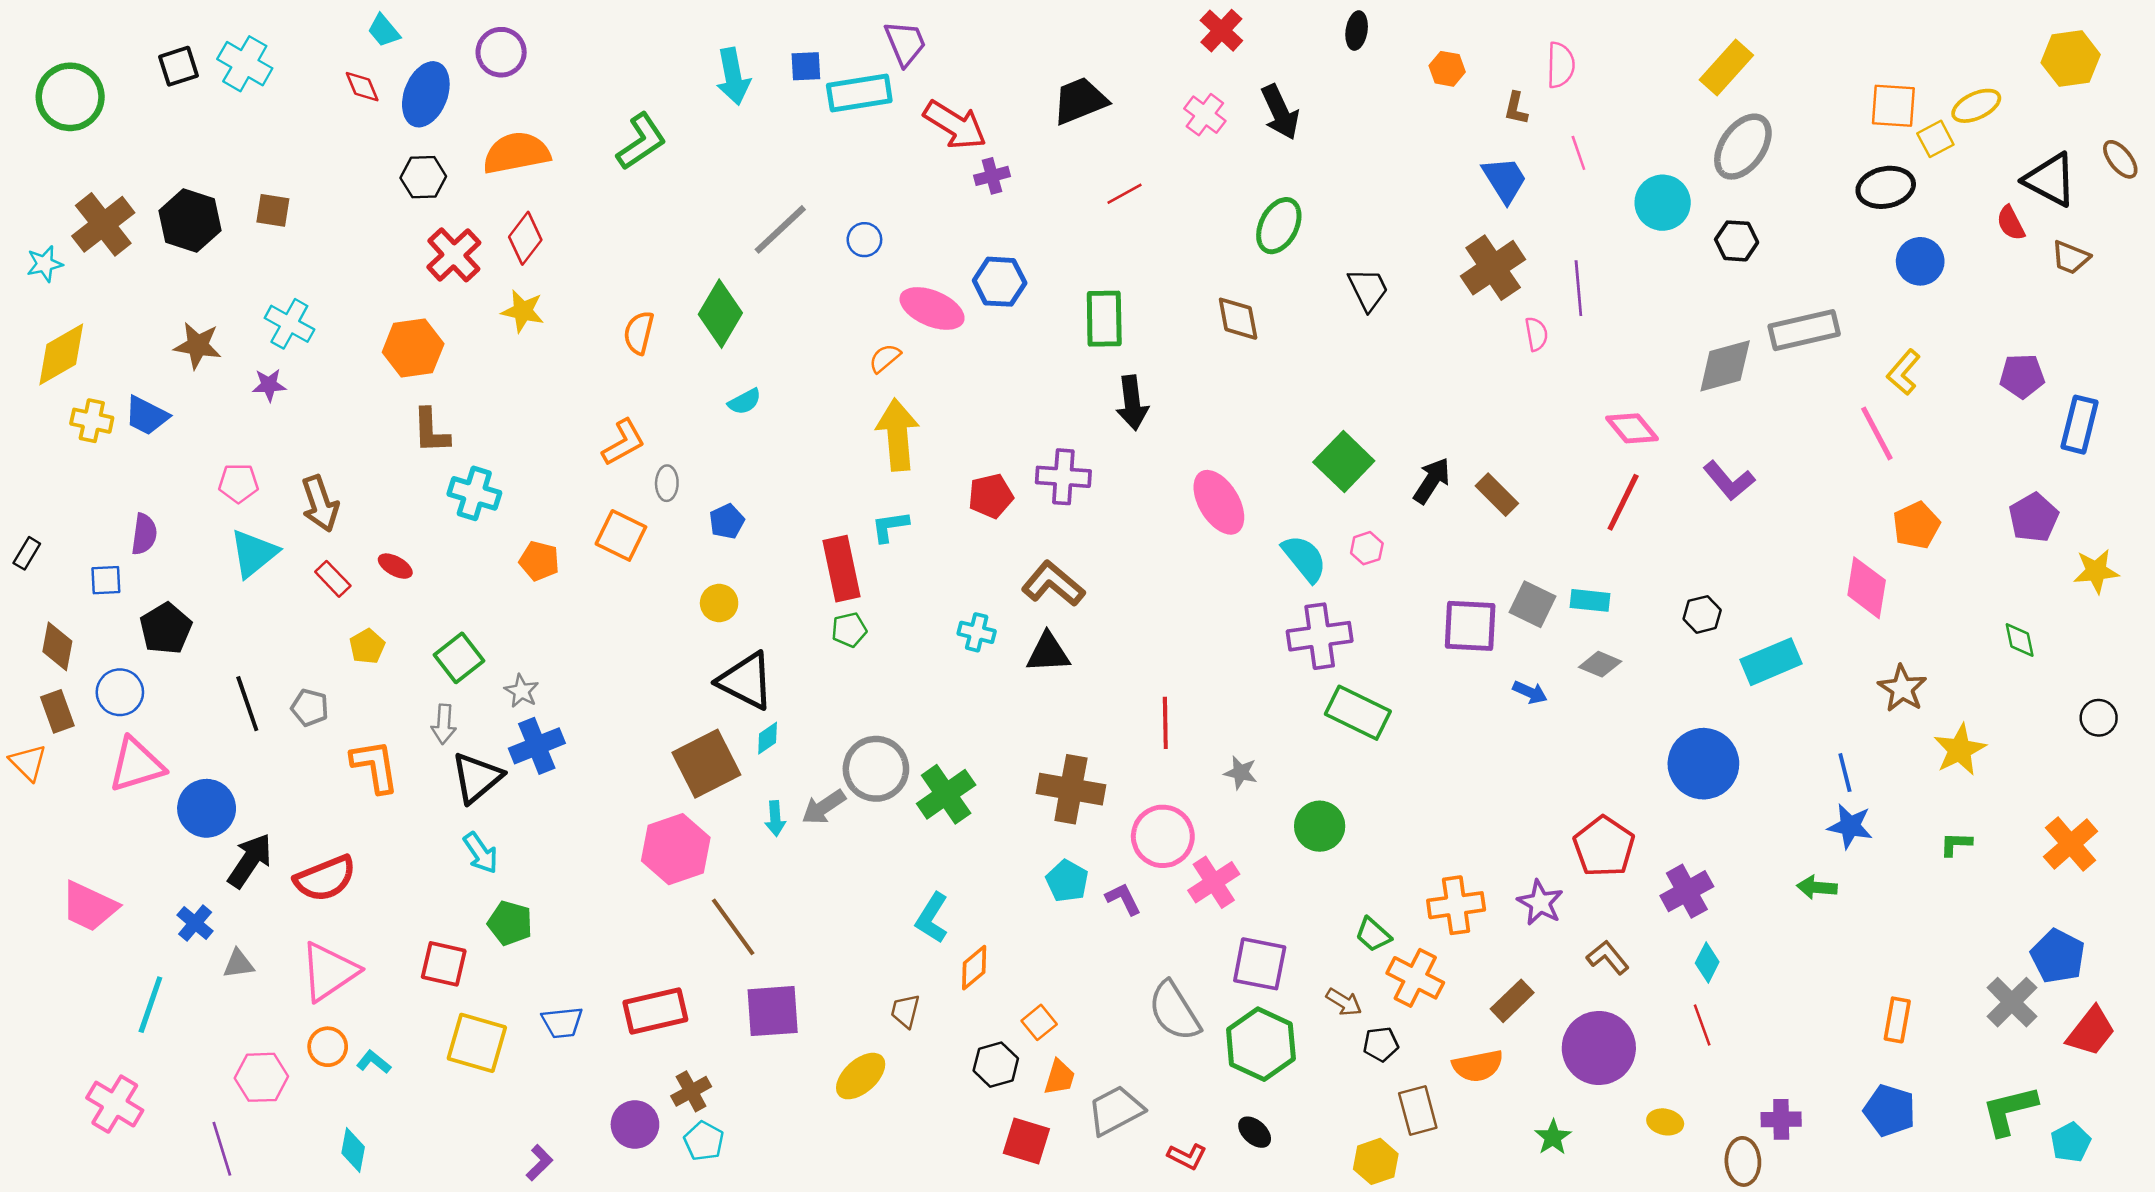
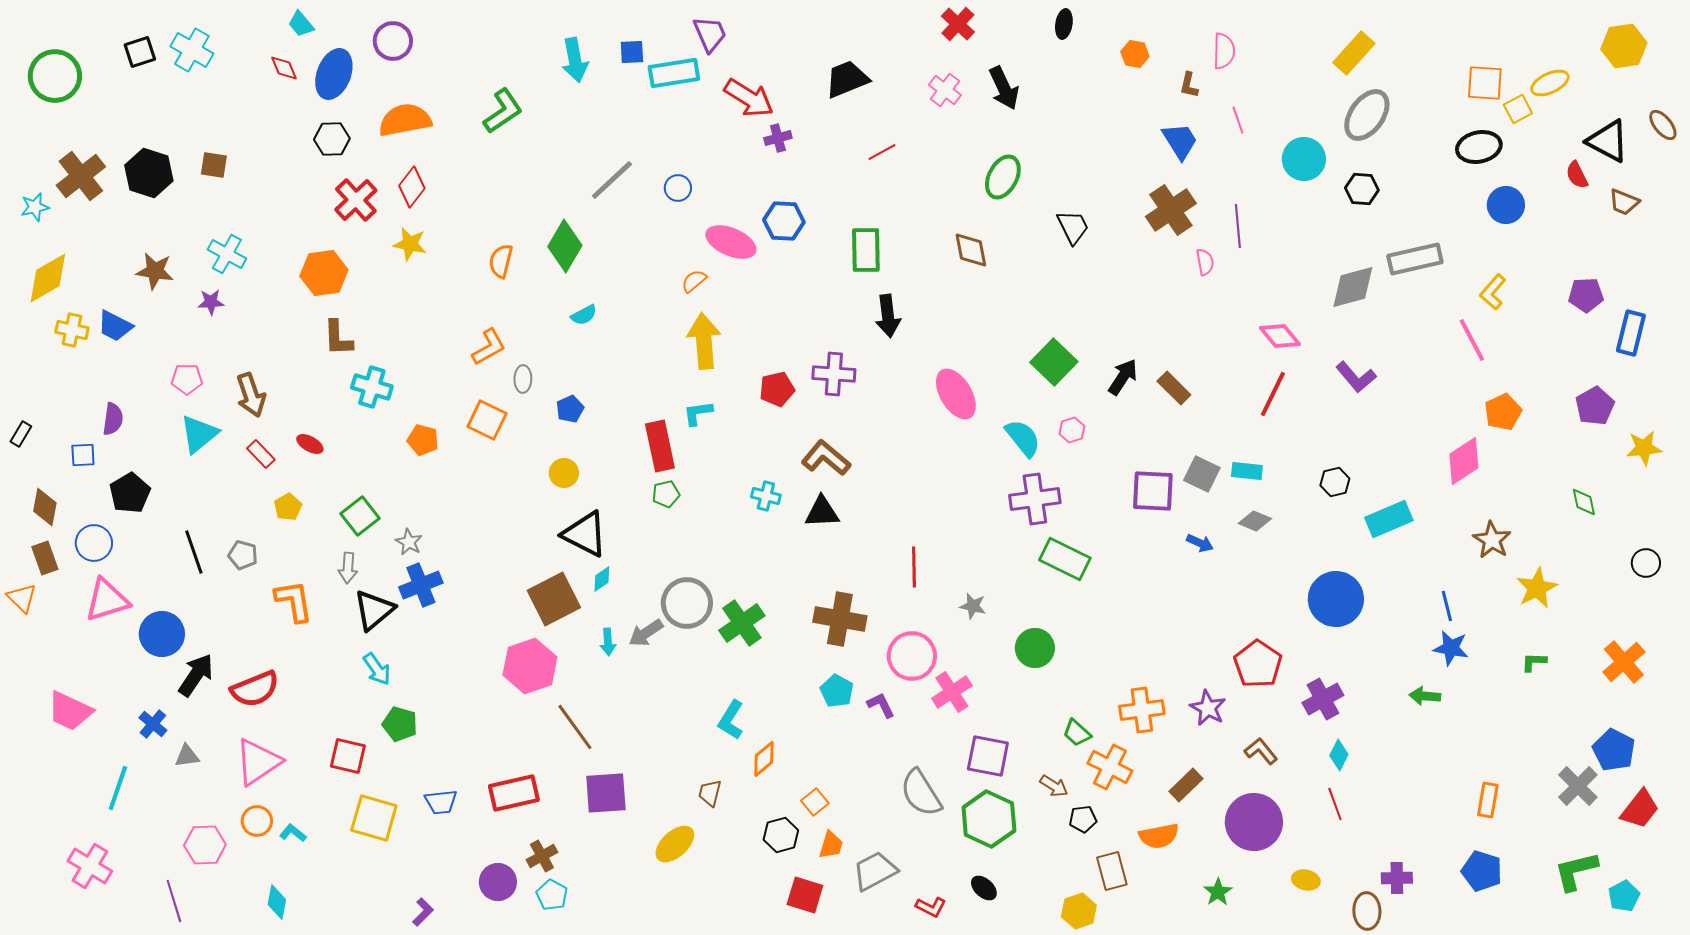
pink diamond: (1867, 588) -> (1464, 461), turned 48

